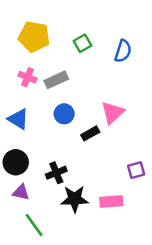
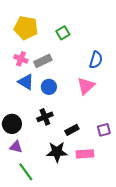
blue semicircle: (123, 51) -> (96, 60), moved
blue triangle: (18, 119) -> (26, 82), moved
black rectangle: (90, 133) -> (72, 130), moved
black cross: (56, 173) -> (45, 117), moved

